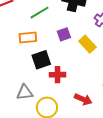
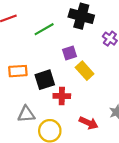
orange rectangle: (28, 37) -> (18, 71), moved
yellow rectangle: (87, 44) -> (85, 71), moved

